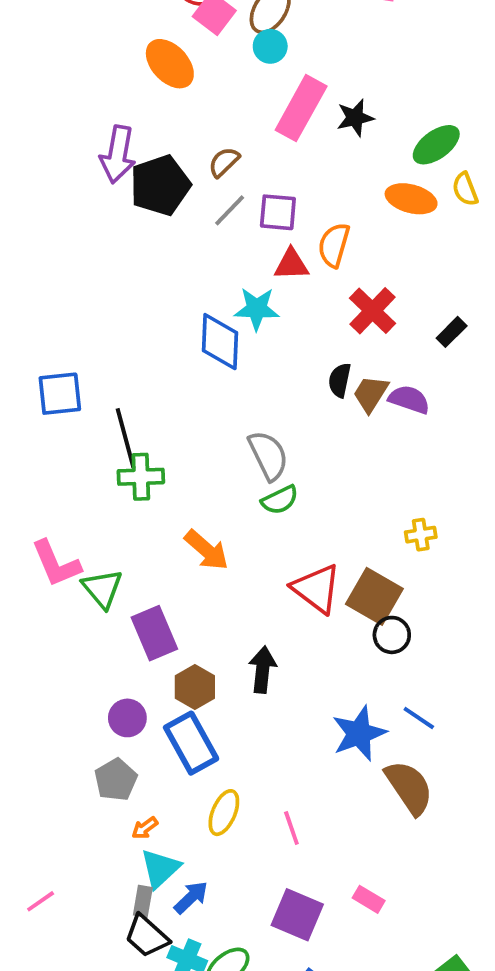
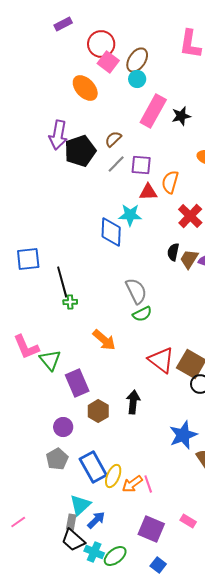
green cross: (141, 477) -> (70, 302), size x0.6
blue rectangle: (191, 743) -> (93, 467), moved
orange arrow: (145, 828) -> (132, 484), moved, size x1.5

